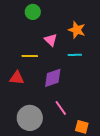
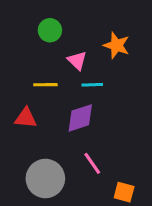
green circle: (33, 12) -> (50, 30), moved
cyan line: (75, 55) -> (92, 85), moved

